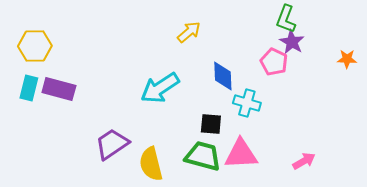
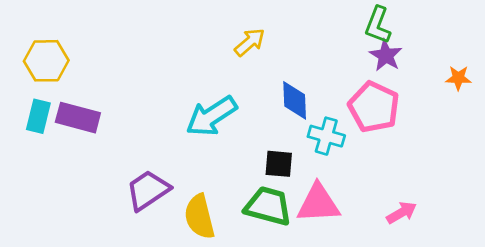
pink pentagon: (274, 62) -> (374, 107), moved, size x1.4

